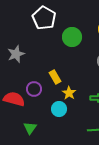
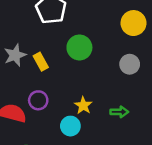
green circle: (72, 37) -> (79, 47), moved
yellow rectangle: (55, 77) -> (41, 62), moved

